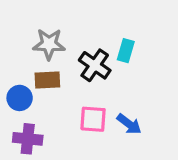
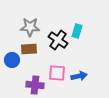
blue arrow: (129, 124) -> (79, 76), turned -49
purple cross: (28, 139) -> (35, 85), moved

